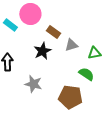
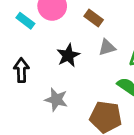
brown rectangle: (53, 32) -> (94, 18), moved

